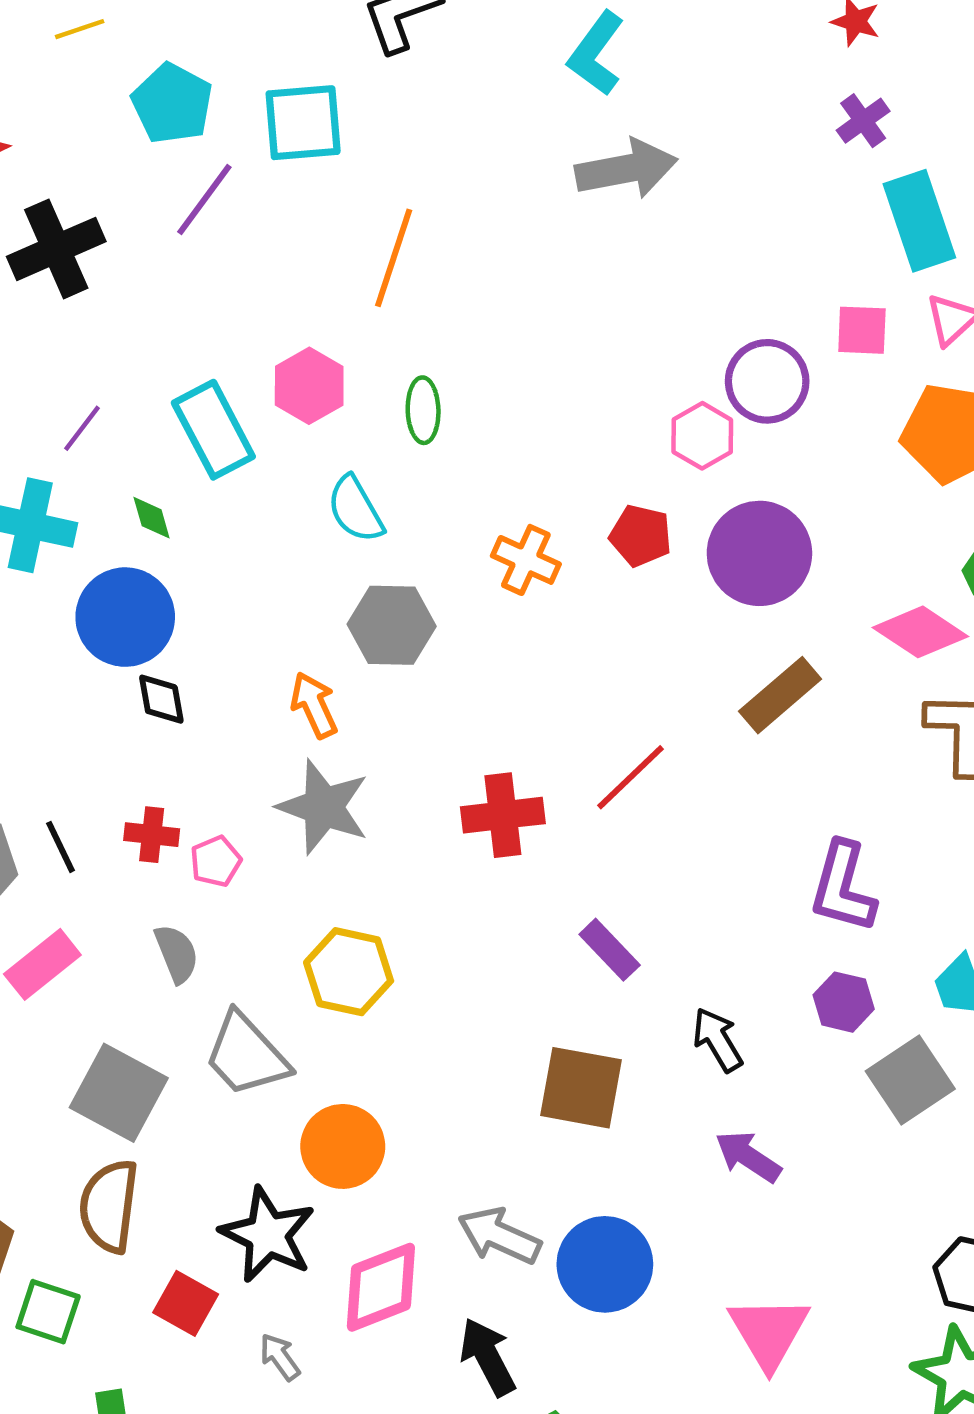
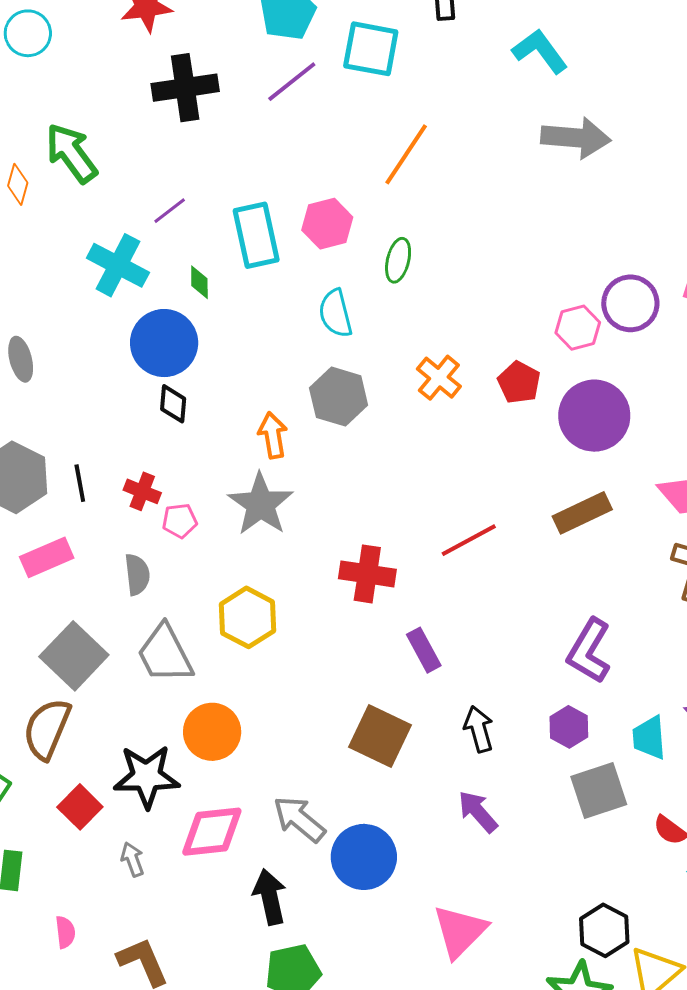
cyan L-shape: (596, 54) -> (540, 51), moved, turned 92
red cross: (503, 815) -> (367, 574), moved
black star: (268, 1235) -> (147, 777), turned 30

